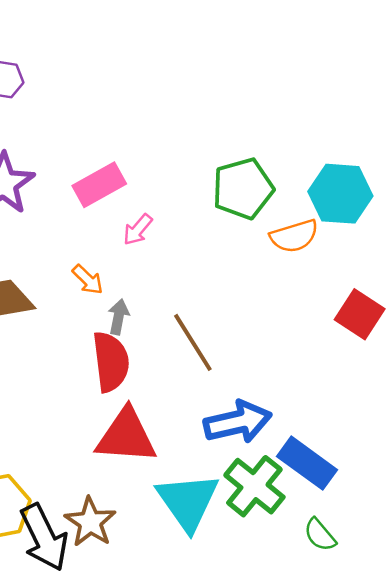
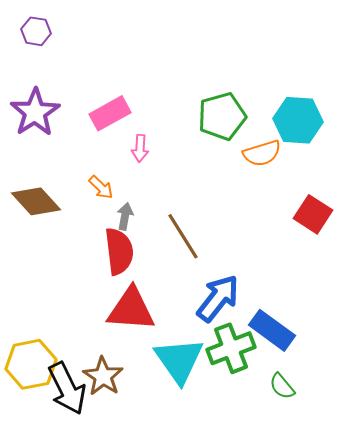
pink arrow: (138, 230) -> (140, 148), turned -36
blue arrow: (238, 422) -> (218, 298), turned -39
green cross: (254, 486) -> (231, 348), turned 30

